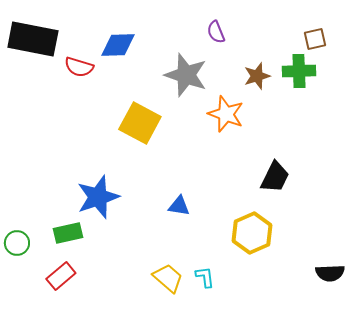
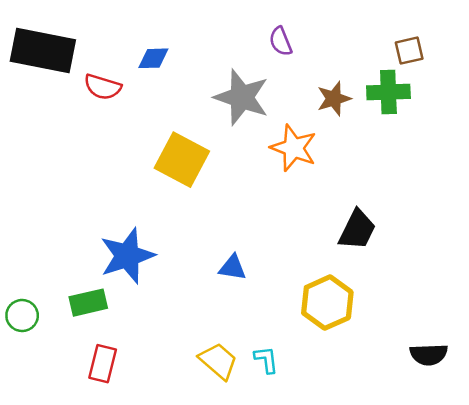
blue diamond: (118, 45) -> (153, 58), size x0.7
red rectangle: (61, 276) -> (103, 364), moved, turned -36

